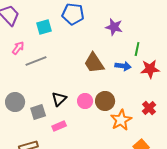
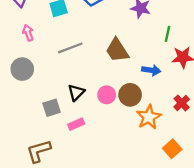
pink arrow: (18, 48) -> (28, 33), turned -56
gray line: (36, 61) -> (70, 48), moved
blue arrow: (123, 66) -> (151, 70), moved
gray circle: (15, 102) -> (22, 69), moved

